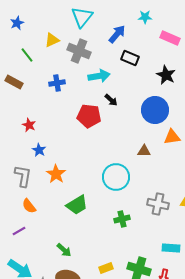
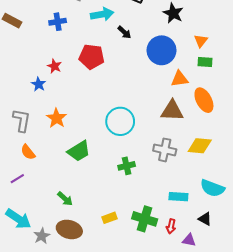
black arrow: (111, 100) -> (124, 32), moved
red star: (29, 125) -> (54, 66), moved
blue star: (39, 150) -> (39, 84), moved
brown triangle: (144, 151) -> (172, 111), moved, size x1.6

